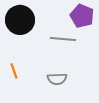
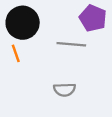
orange line: (14, 71) -> (16, 53), moved

